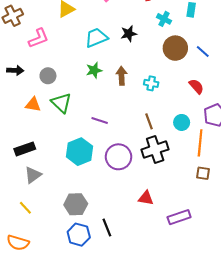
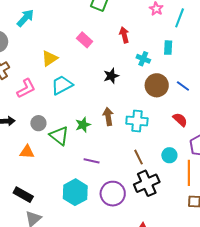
cyan trapezoid: (96, 38) -> (62, 85), moved
green star: (94, 70) -> (83, 125), moved
cyan cross: (151, 83) -> (137, 121), size x1.5
green triangle: (61, 103) -> (59, 136), moved
black rectangle: (25, 149) -> (23, 195), turned 54

